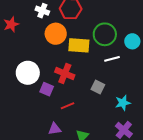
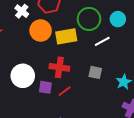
white cross: (42, 11) -> (22, 11), turned 32
red line: (67, 106) -> (65, 91), moved

